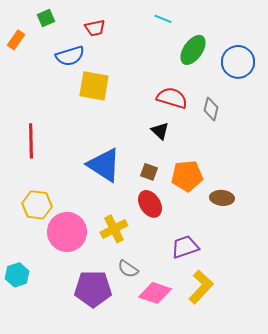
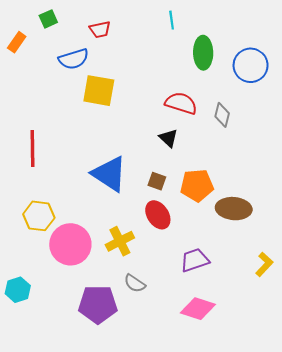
cyan line: (163, 19) -> (172, 20), turned 60
green ellipse: (193, 50) -> (203, 53), turned -36
brown ellipse: (222, 198) -> (234, 209), size x1.4
yellow L-shape: (201, 287) -> (264, 264), moved, size x0.7
pink diamond: (155, 293) -> (198, 309), moved

